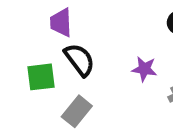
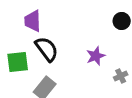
purple star: (144, 69) -> (96, 56), turned -30

